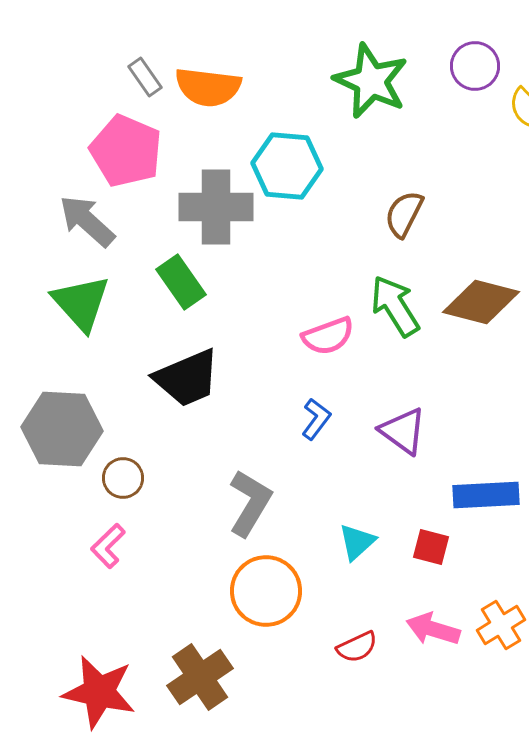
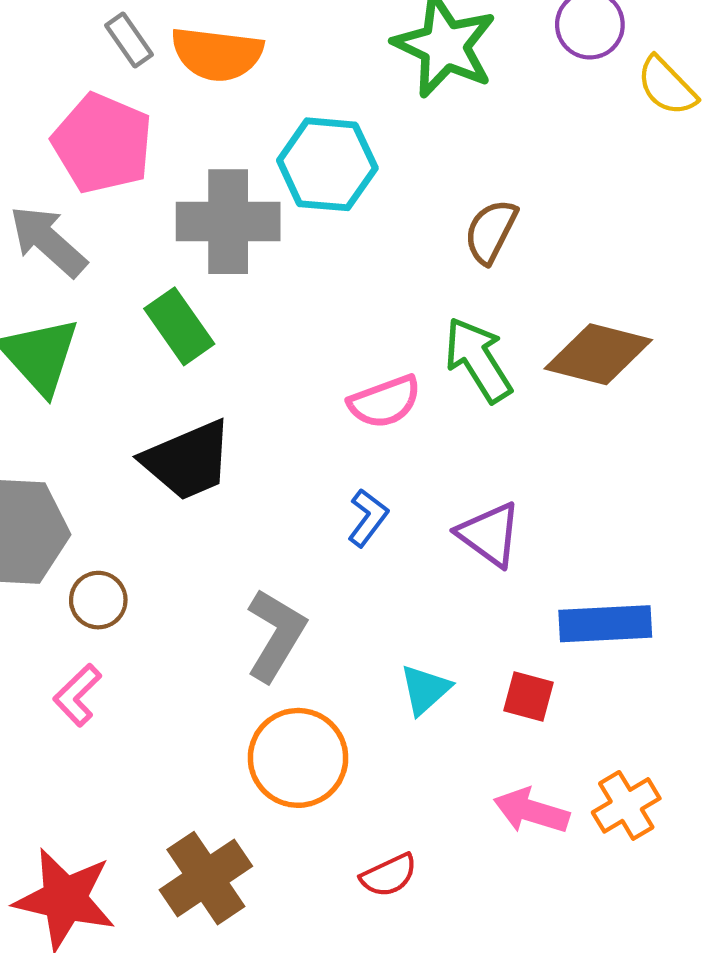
red semicircle: (357, 647) -> (389, 875), moved

